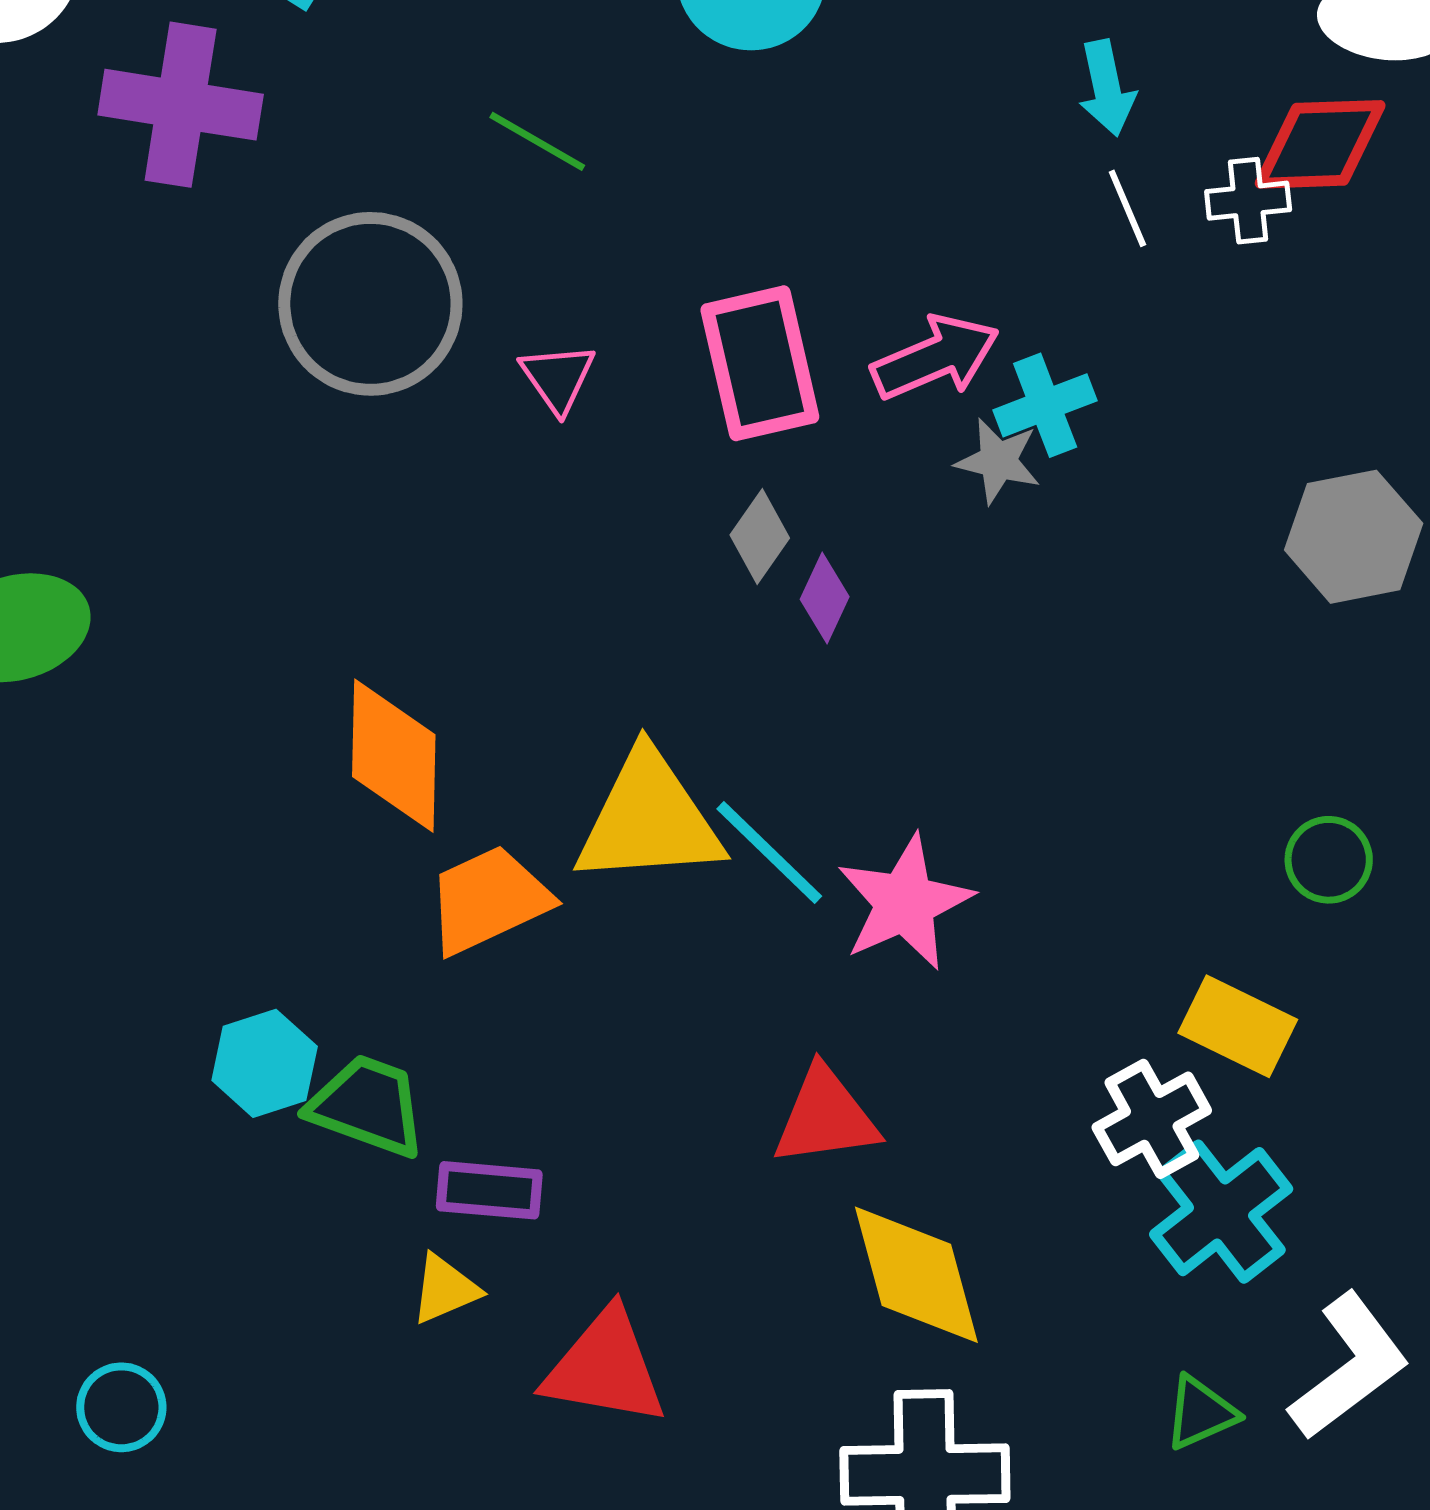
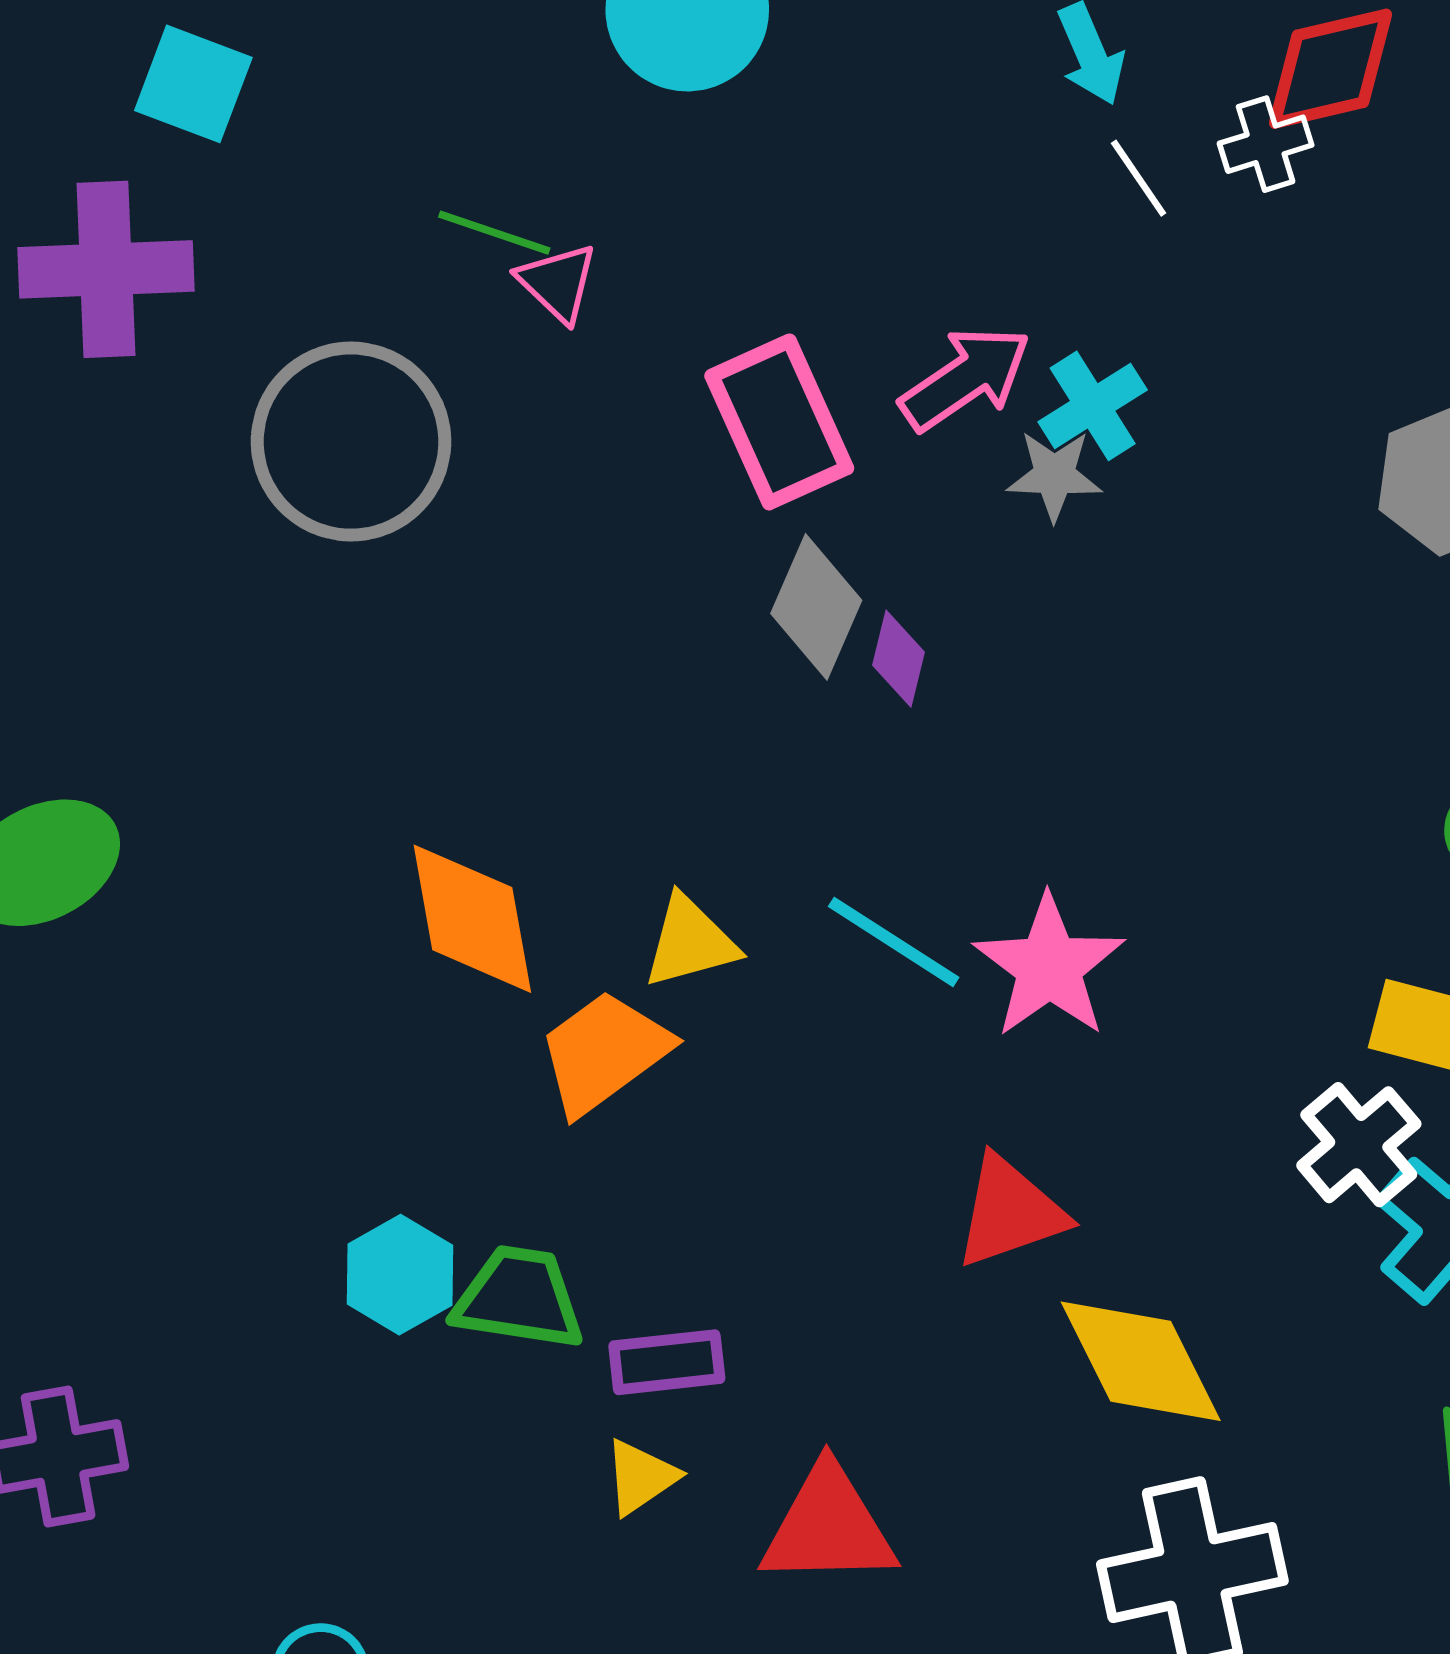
pink triangle: (558, 378) -> (558, 283), moved
gray diamond: (760, 537) -> (816, 607), size x1.4
yellow triangle: (649, 819) -> (690, 942), moved, size x0.6

